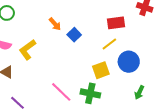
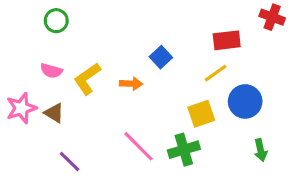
orange arrow: (55, 24) -> (131, 84), moved, turned -48
green arrow: (139, 92) -> (261, 150), turned -40
green cross: (90, 93) -> (184, 150), turned -30

